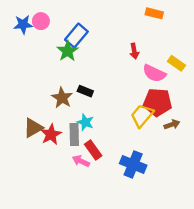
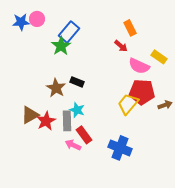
orange rectangle: (154, 13) -> (130, 28), moved, turned 49
red arrow: (134, 51) -> (121, 46), turned -40
brown arrow: (172, 124) -> (165, 105), moved

